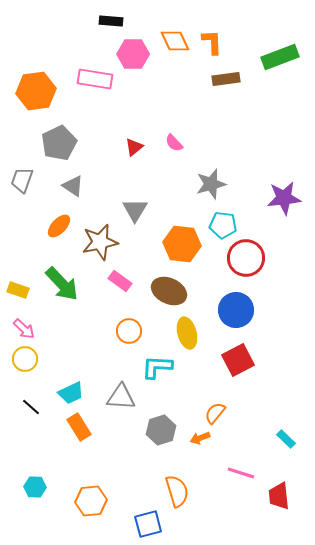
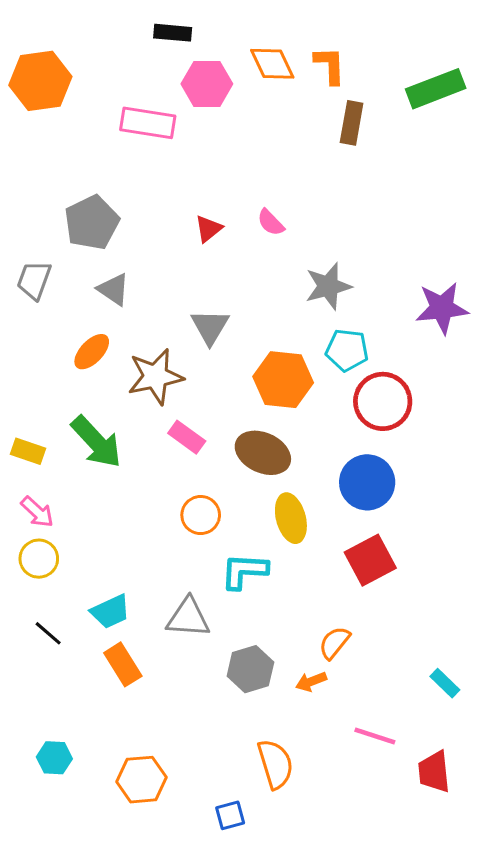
brown rectangle: (226, 79) -> (352, 123), turned -72
orange hexagon: (36, 91) -> (40, 81), moved
blue square: (148, 524) -> (230, 815), size x0.7

